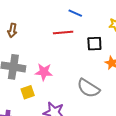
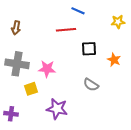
black square: (94, 44) -> (89, 49), moved
gray semicircle: (88, 88) -> (91, 85), size x0.7

